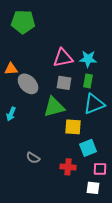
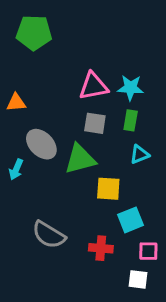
gray ellipse: (28, 84) -> (41, 144), moved
cyan triangle: (94, 104) -> (139, 155), size x0.6
gray semicircle: (33, 158) -> (49, 235), size x1.6

